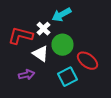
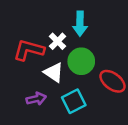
cyan arrow: (61, 15) -> (80, 24), turned -60
cyan square: (67, 77) -> (74, 101), moved

